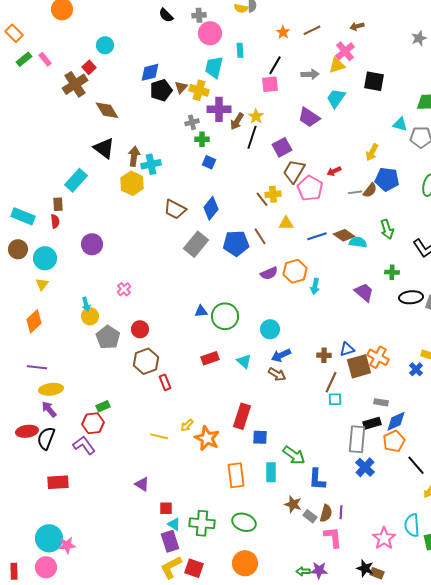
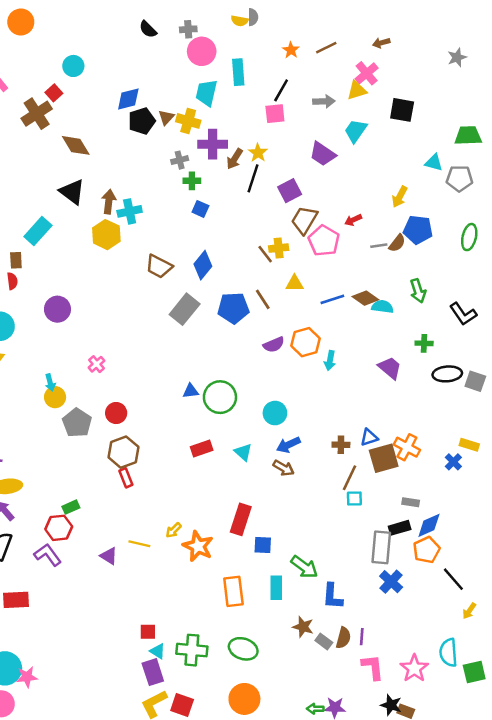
cyan rectangle: (240, 50) -> (238, 72), size x1.5
red rectangle: (165, 382) -> (126, 478), moved
purple triangle: (142, 484) -> (109, 556), moved
pink L-shape: (333, 537) -> (373, 667), moved

